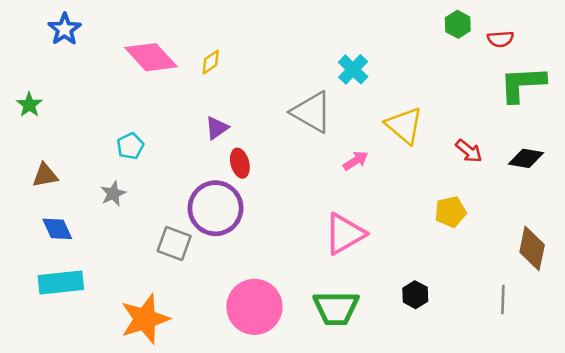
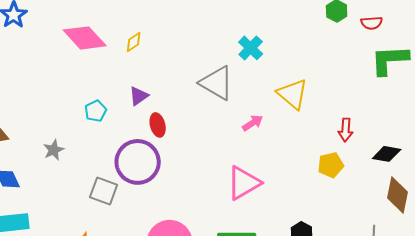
cyan pentagon: (130, 146) -> (96, 111), moved
red arrow: (469, 151) -> (346, 130), moved, turned 55
black diamond: (526, 158) -> (387, 154), moved

